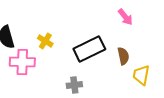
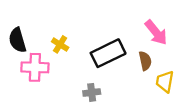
pink arrow: (125, 17) -> (156, 32), moved, size x1.4

